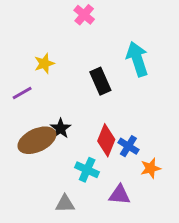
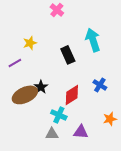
red diamond: (106, 140) -> (72, 95), turned 35
blue cross: (128, 146) -> (100, 85), moved
orange star: (151, 168) -> (110, 119), moved
gray triangle: (65, 204) -> (52, 134), moved

